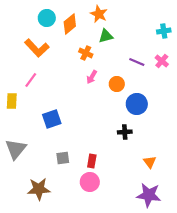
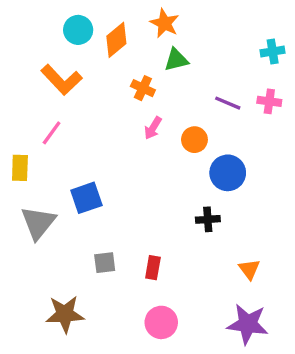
pink cross: (162, 61) -> (269, 101), turned -32
gray triangle: (16, 149) -> (38, 223), moved
pink circle: (90, 182) -> (161, 322), moved

